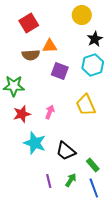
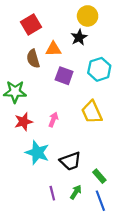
black star: (95, 39) -> (79, 37), moved
brown semicircle: (31, 55) -> (33, 59), turned 78
black trapezoid: (66, 151) -> (70, 161), turned -60

